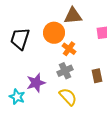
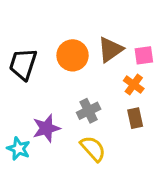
brown triangle: (73, 16) -> (110, 50), moved, turned -30
orange cross: (69, 49) -> (134, 85), moved

